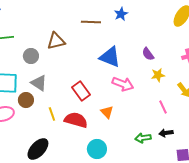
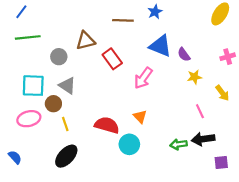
blue triangle: (110, 57) -> (160, 46), moved
pink arrow: (123, 84) -> (143, 78), moved, turned 105
red rectangle: (81, 91) -> (112, 59), moved
yellow line: (52, 114) -> (65, 124), moved
black arrow: (166, 133) -> (203, 139), size x1.5
cyan circle: (97, 149) -> (129, 144), moved

